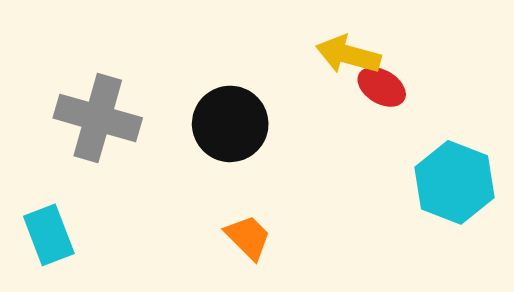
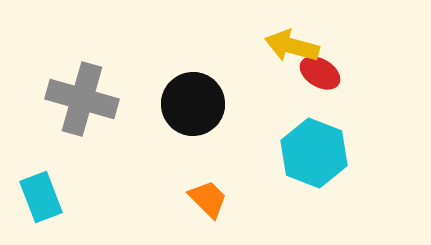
cyan hexagon: (454, 182) -> (314, 153), moved

